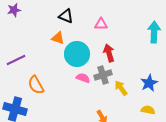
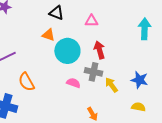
gray cross: (103, 75) -> (93, 72), turned 30
pink semicircle: (83, 78) -> (73, 83), moved
blue star: (149, 83) -> (139, 80), turned -30

